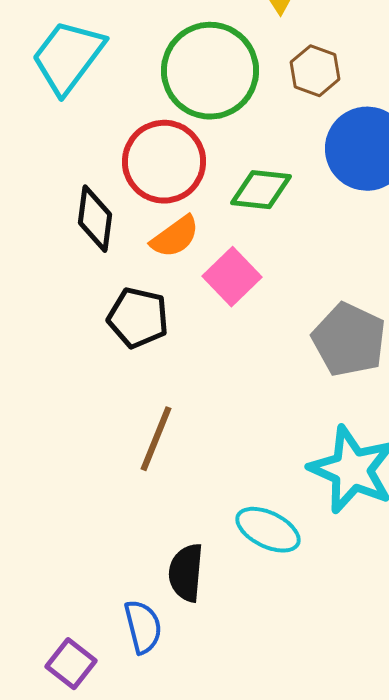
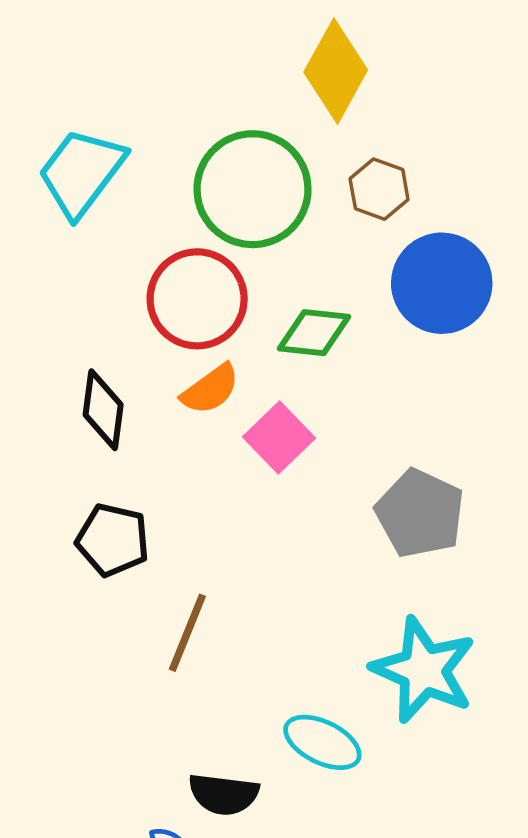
black diamond: (95, 219) -> (103, 410), moved
black pentagon: (138, 318) -> (113, 540), moved
black semicircle: (186, 573) -> (224, 794), turned -88

